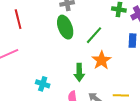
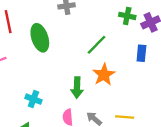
green ellipse: (65, 27) -> (40, 38), moved

